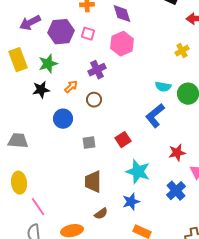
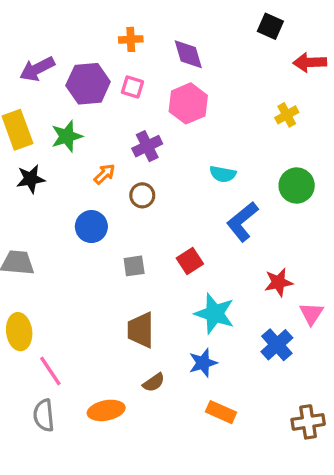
cyan semicircle: (163, 87) -> (223, 174), moved
black star: (41, 90) -> (31, 179), moved

